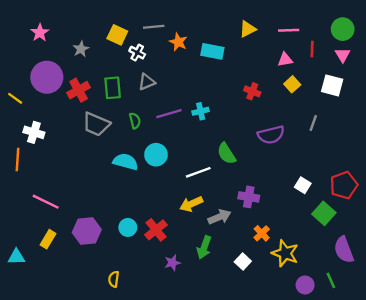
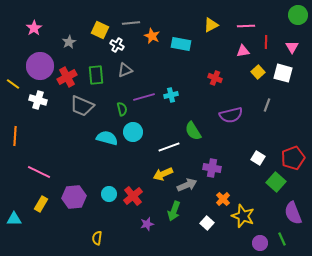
green circle: (343, 29) -> (298, 15), moved
yellow square: (292, 84) -> (258, 72), moved
green semicircle: (135, 121) -> (122, 109), moved
white cross: (34, 132) -> (38, 100), moved

